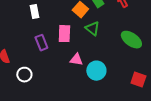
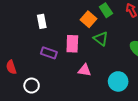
purple rectangle: (41, 43) -> (49, 53), turned -49
cyan circle: (96, 71) -> (118, 81), moved

